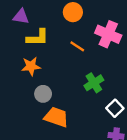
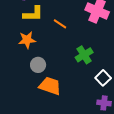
orange line: (77, 46) -> (60, 24), moved

